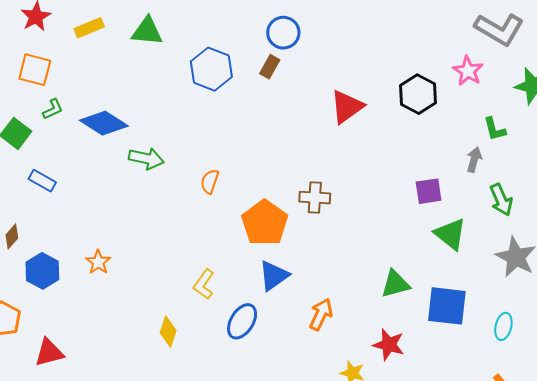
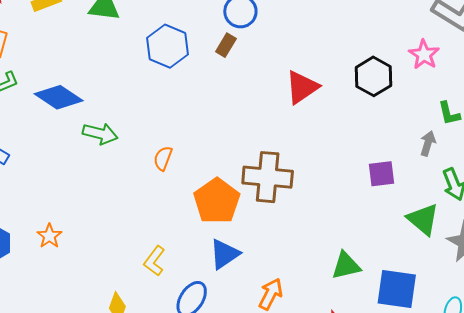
brown cross: (315, 198) -> (268, 177), size x1.6
green triangle: (450, 234) -> (423, 219), moved

